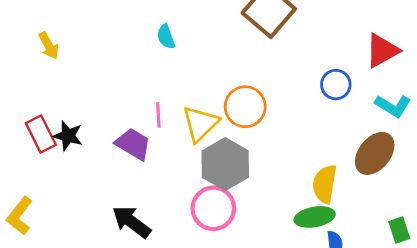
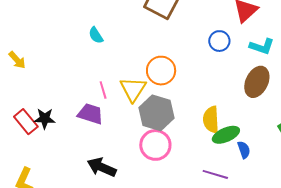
yellow semicircle: (325, 184) -> (211, 120), moved

